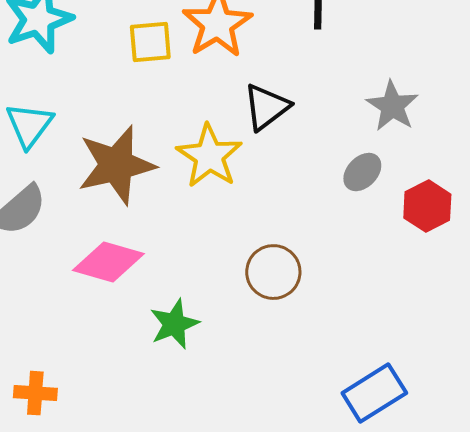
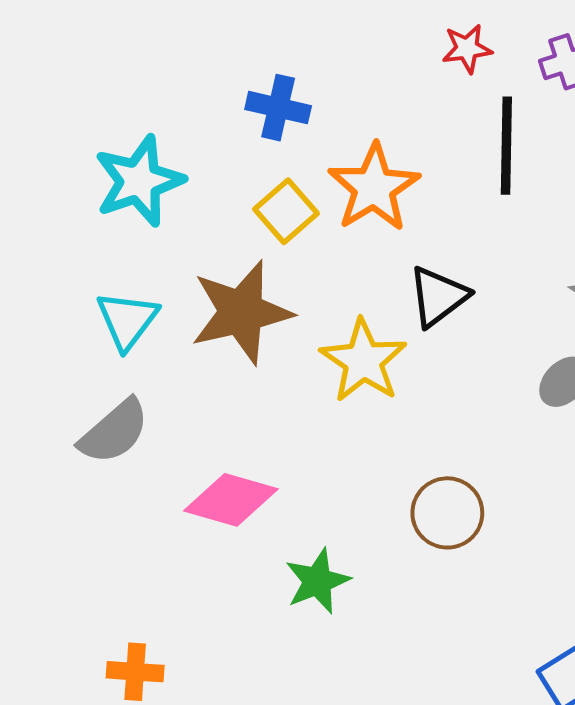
yellow square: (150, 42) -> (286, 211), turned -36
brown star: (116, 165) -> (241, 312), moved

